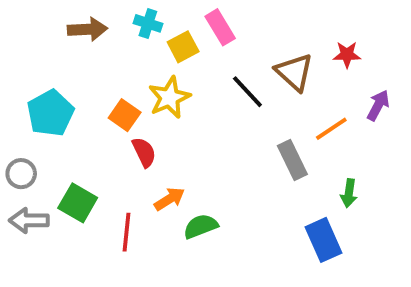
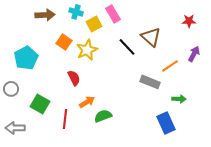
red star: (347, 55) -> (189, 21), moved
orange square: (125, 115) -> (64, 42), moved
gray rectangle: (292, 160) -> (150, 82), turned -42
green arrow: (349, 193) -> (179, 99), turned -96
gray arrow: (29, 220) -> (15, 128), moved

